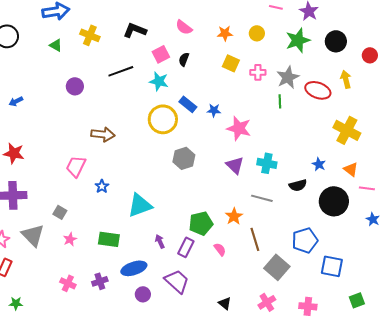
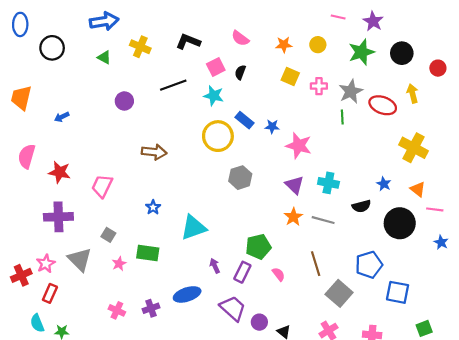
pink trapezoid: (76, 166) -> (102, 186), moved
orange star: (234, 216) -> (293, 217), moved
green rectangle: (109, 239) -> (148, 253), moved
purple circle: (143, 294) -> (259, 322), moved

